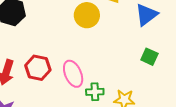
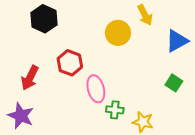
red hexagon: (38, 68) -> (70, 63), moved

